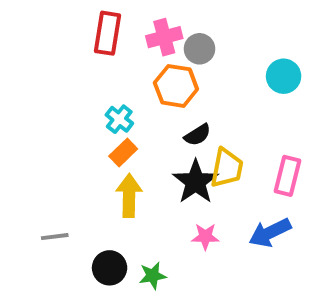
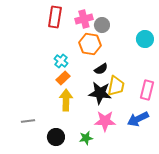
black star: (196, 182) -> (100, 93), turned -30
pink star: (205, 237) -> (105, 121), size x1.5
green star: (153, 276) -> (86, 138), moved

